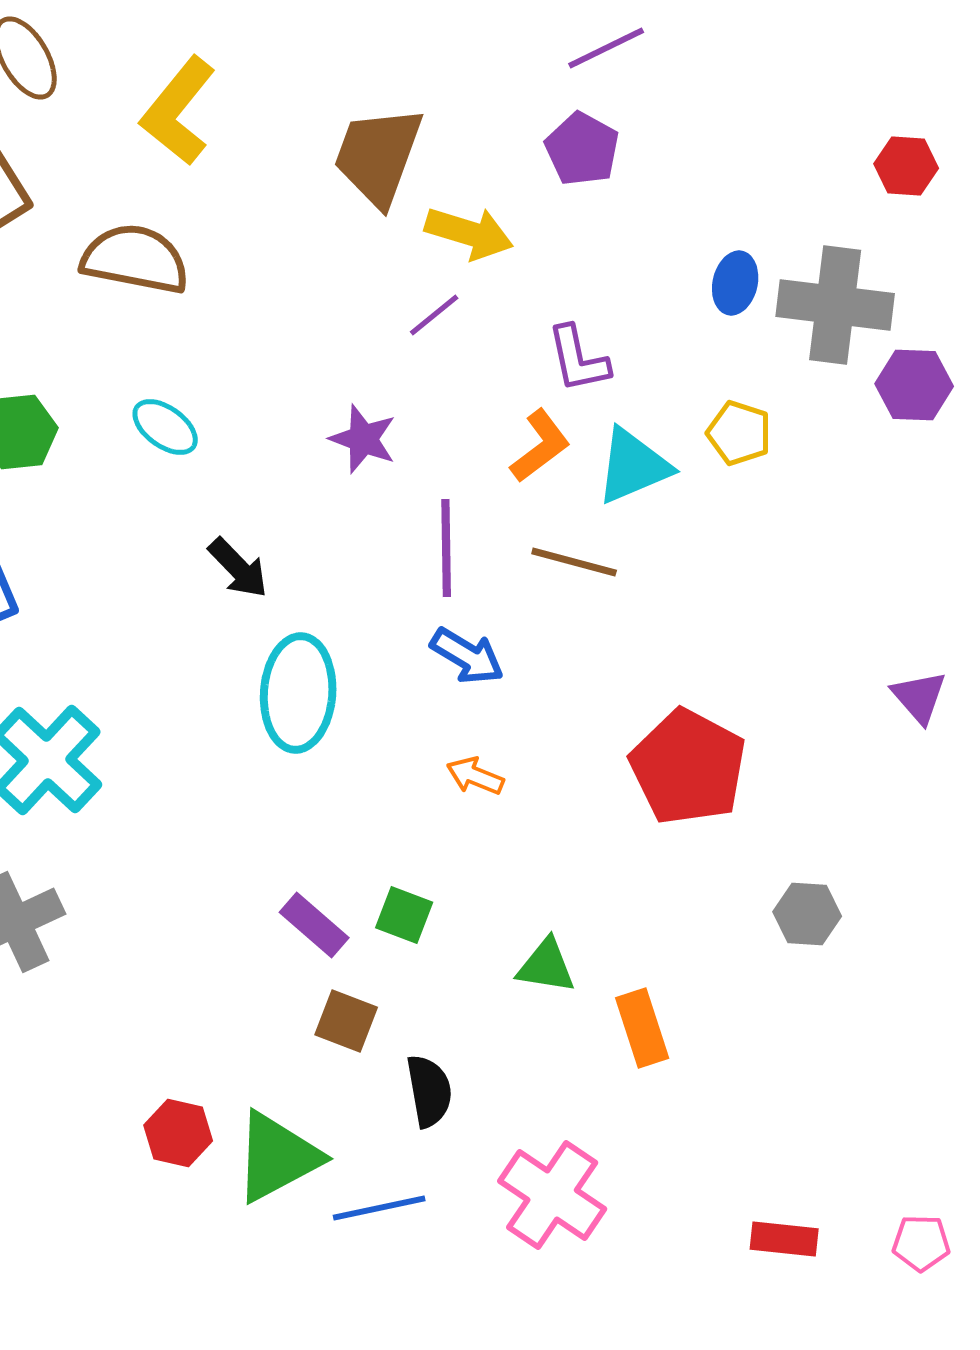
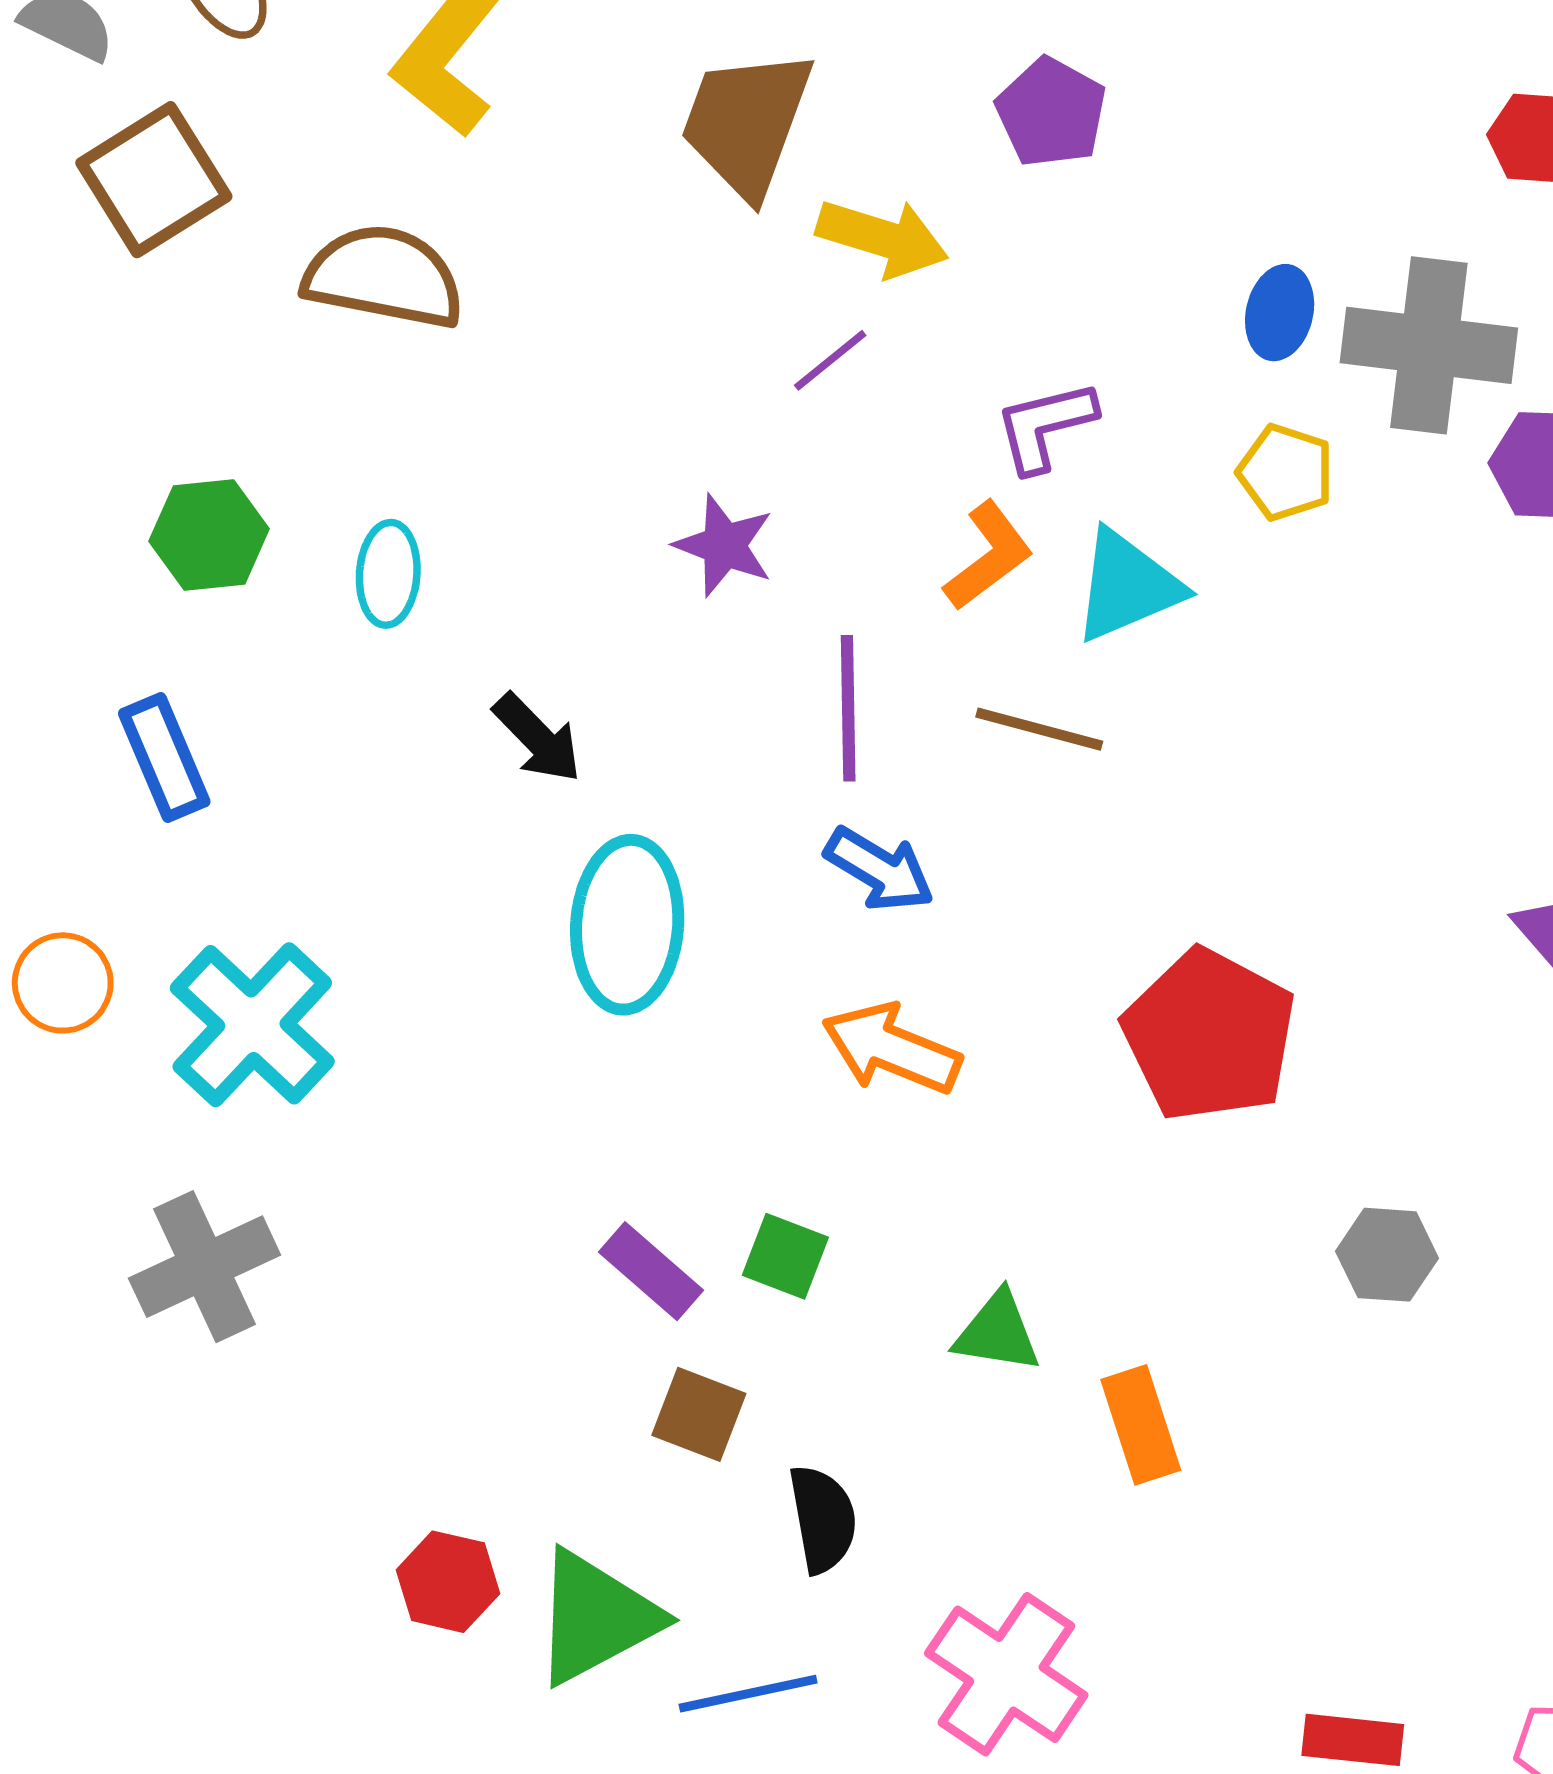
purple L-shape: (578, 359) -> (1045, 426), turned 88
cyan ellipse: (165, 427) -> (388, 574), moved, turned 58
yellow pentagon: (739, 433) -> (1286, 472), moved
orange arrow: (475, 776) -> (891, 1049), size x1.6

